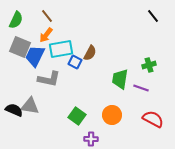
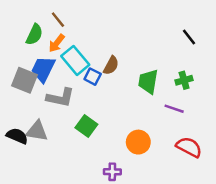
black line: (153, 16) -> (189, 37), moved
green semicircle: (16, 20) -> (34, 34), moved
gray square: (20, 47) -> (25, 80), moved
cyan rectangle: (61, 49) -> (75, 60), turned 60
green trapezoid: (120, 79) -> (148, 81), moved
green square: (77, 116) -> (86, 126), moved

